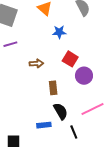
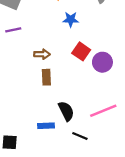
purple circle: (84, 76) -> (102, 62), moved
brown rectangle: (53, 88) -> (46, 77), moved
black line: (74, 132) -> (80, 136), turned -48

